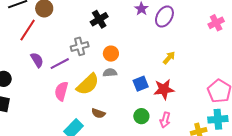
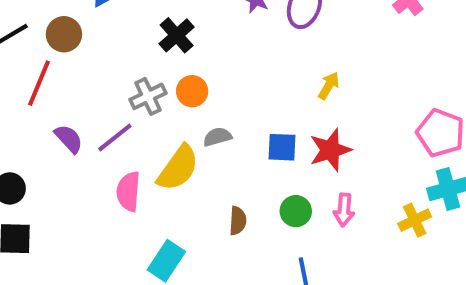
orange circle: (111, 54) -> (192, 91), moved
blue square: (141, 84) -> (282, 147), turned 35
brown semicircle: (98, 113) -> (238, 221), moved, turned -96

